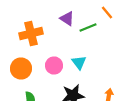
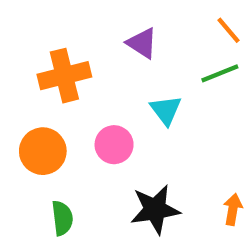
green line: (88, 28) -> (220, 73), moved
cyan triangle: (79, 62) -> (166, 110), moved

